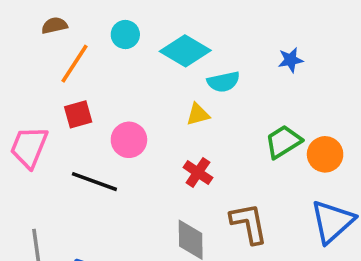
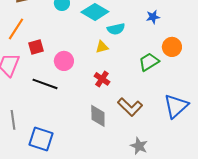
orange line: (74, 64) -> (16, 29), moved
orange circle: (325, 154) -> (172, 47), moved
brown L-shape: (249, 223) -> (130, 107), turned 145

